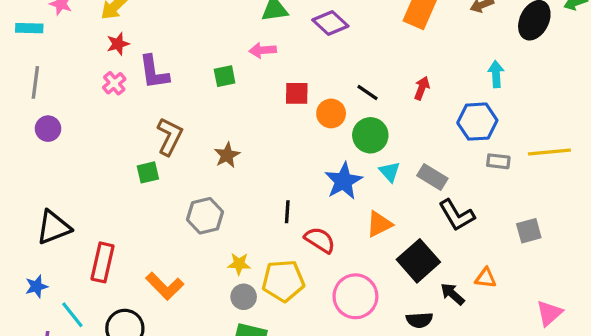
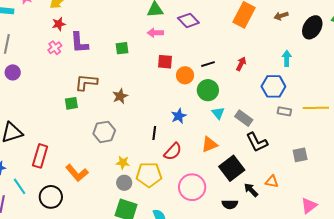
pink arrow: (263, 50) -> (155, 33), moved
black line: (367, 92) -> (208, 64), turned -56
brown L-shape: (170, 136) -> (86, 82), turned -115
blue star: (344, 181) -> (179, 116), moved, size x0.7
red semicircle: (320, 240) -> (173, 152), turned 96

